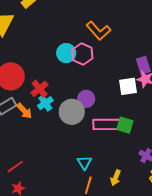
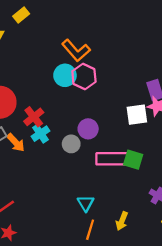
orange L-shape: (99, 31) -> (76, 50), moved
gray circle: (72, 112) -> (71, 144), size x0.6

